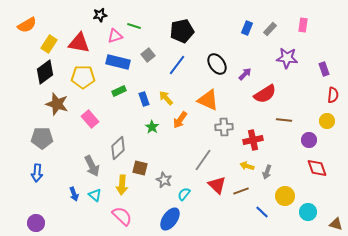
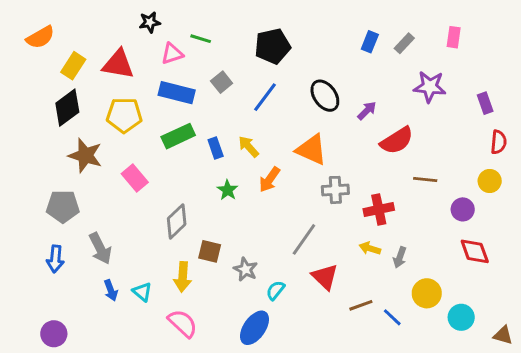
green rectangle: (119, 91) -> (178, 136), size x1.5
gray arrow: (92, 166) -> (100, 248), moved
brown line: (241, 191) -> (361, 305), moved

